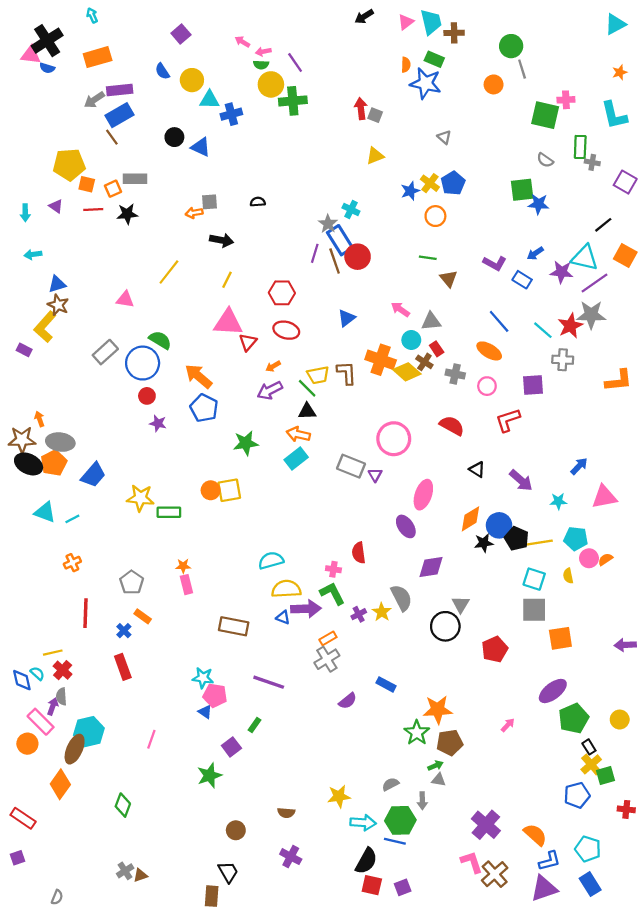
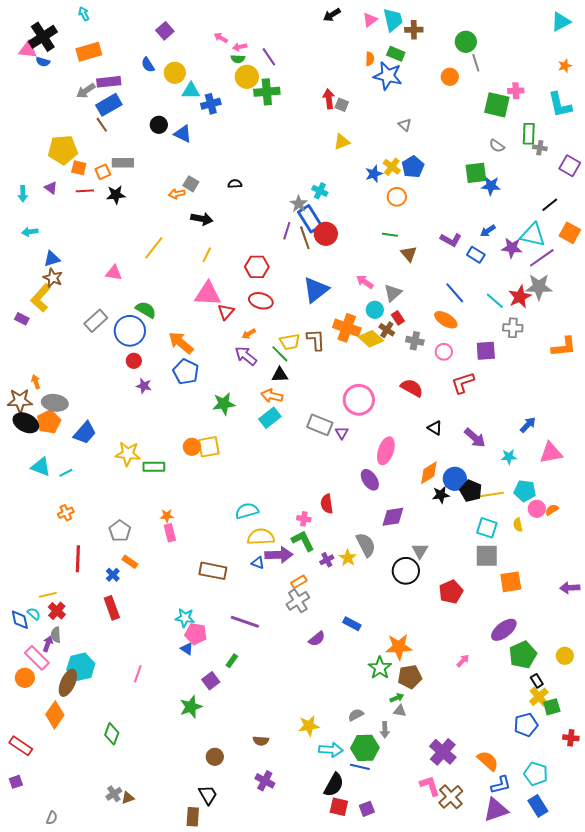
gray square: (209, 202) -> (191, 184), turned 35
blue triangle: (347, 318) -> (316, 290), size x1.6
gray triangle: (431, 321) -> (393, 293), turned -36
purple arrow: (270, 390) -> (246, 356), turned 65

